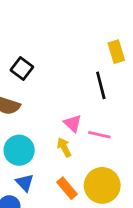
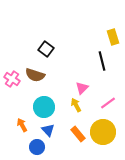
pink triangle: (73, 123) -> (82, 88), turned 32
pink line: (99, 135) -> (108, 103), moved, turned -49

